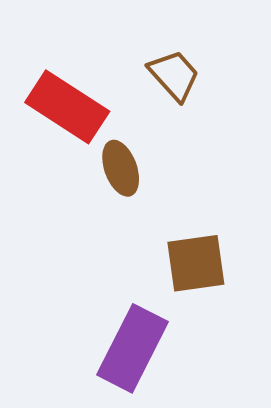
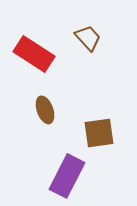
brown ellipse: (121, 168) -> (45, 110), moved

